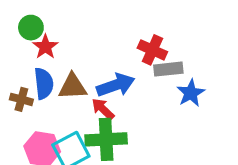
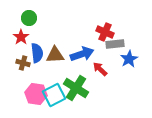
red star: (45, 47) -> (21, 37), moved
red arrow: (103, 109) -> (100, 69), moved
green cross: (106, 139) -> (76, 88), turned 35

